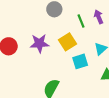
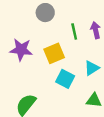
cyan square: (80, 61) -> (65, 79), turned 35

